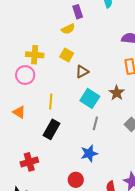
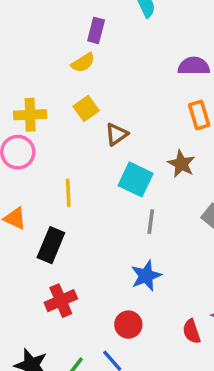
purple rectangle: (78, 12) -> (96, 30), turned 40
yellow square: (67, 55) -> (86, 108), turned 32
black rectangle: (52, 129) -> (51, 245), moved
red cross: (29, 162) -> (61, 301), moved

